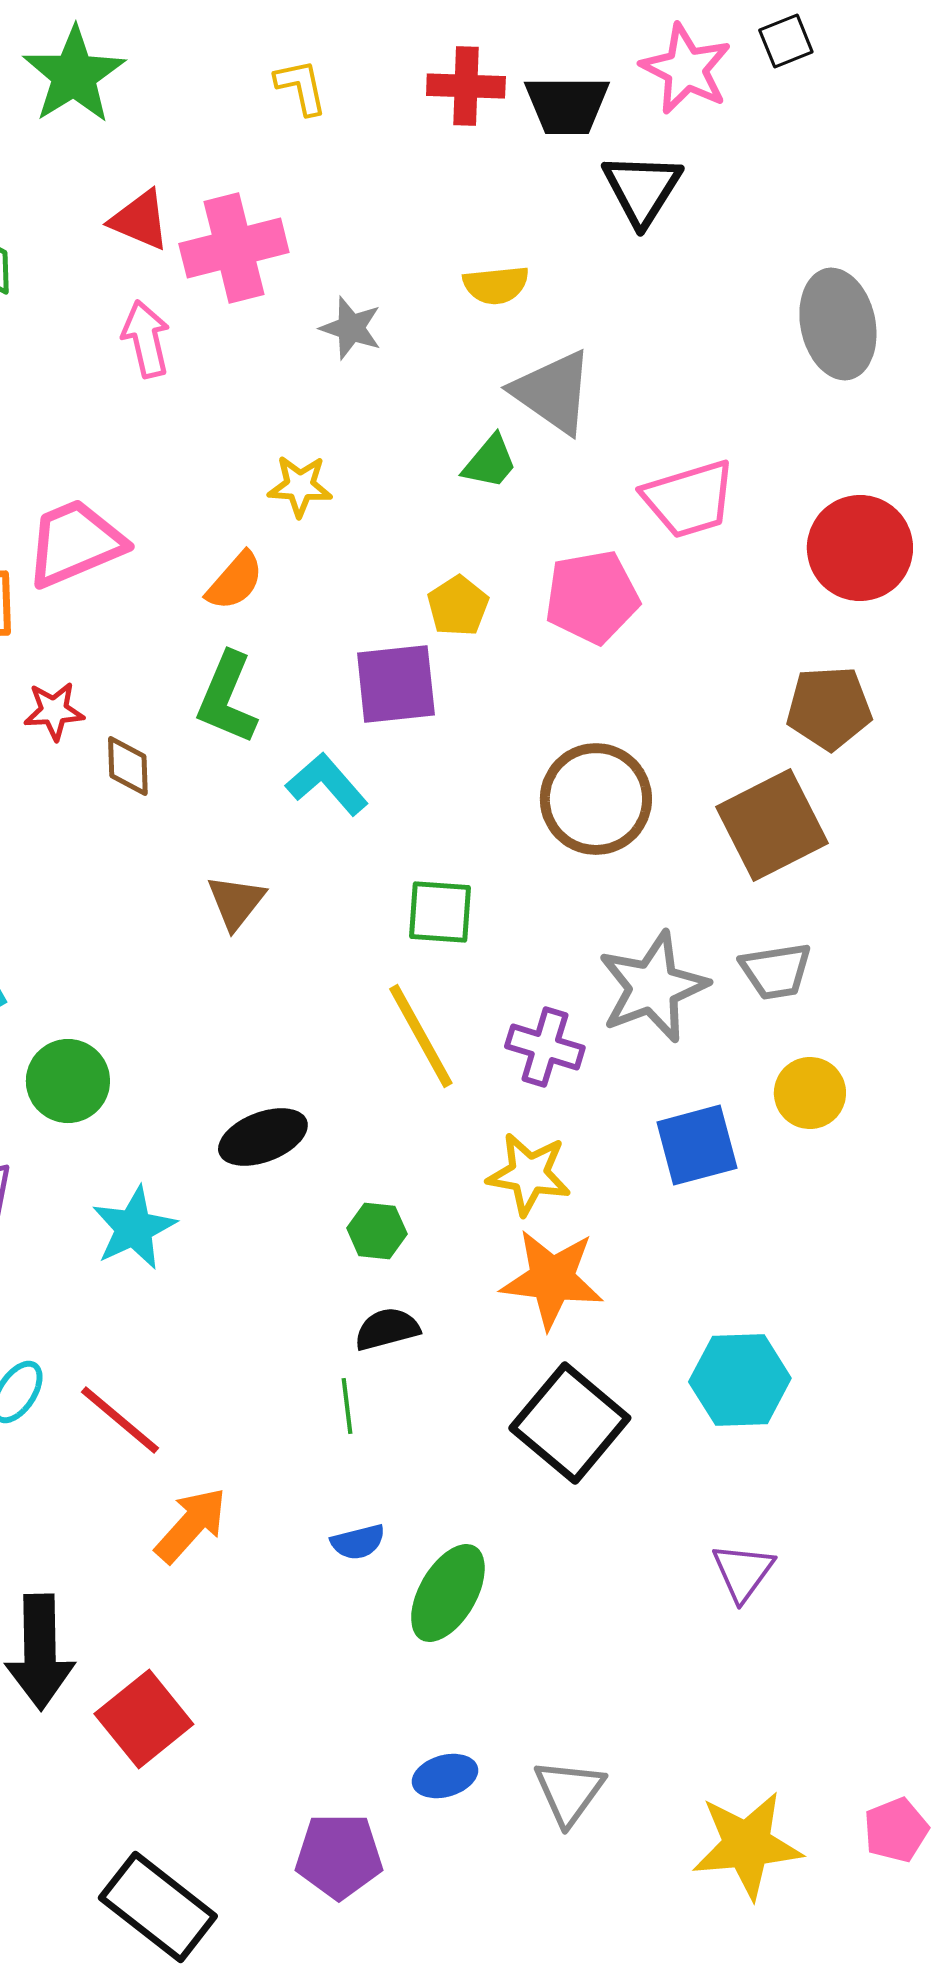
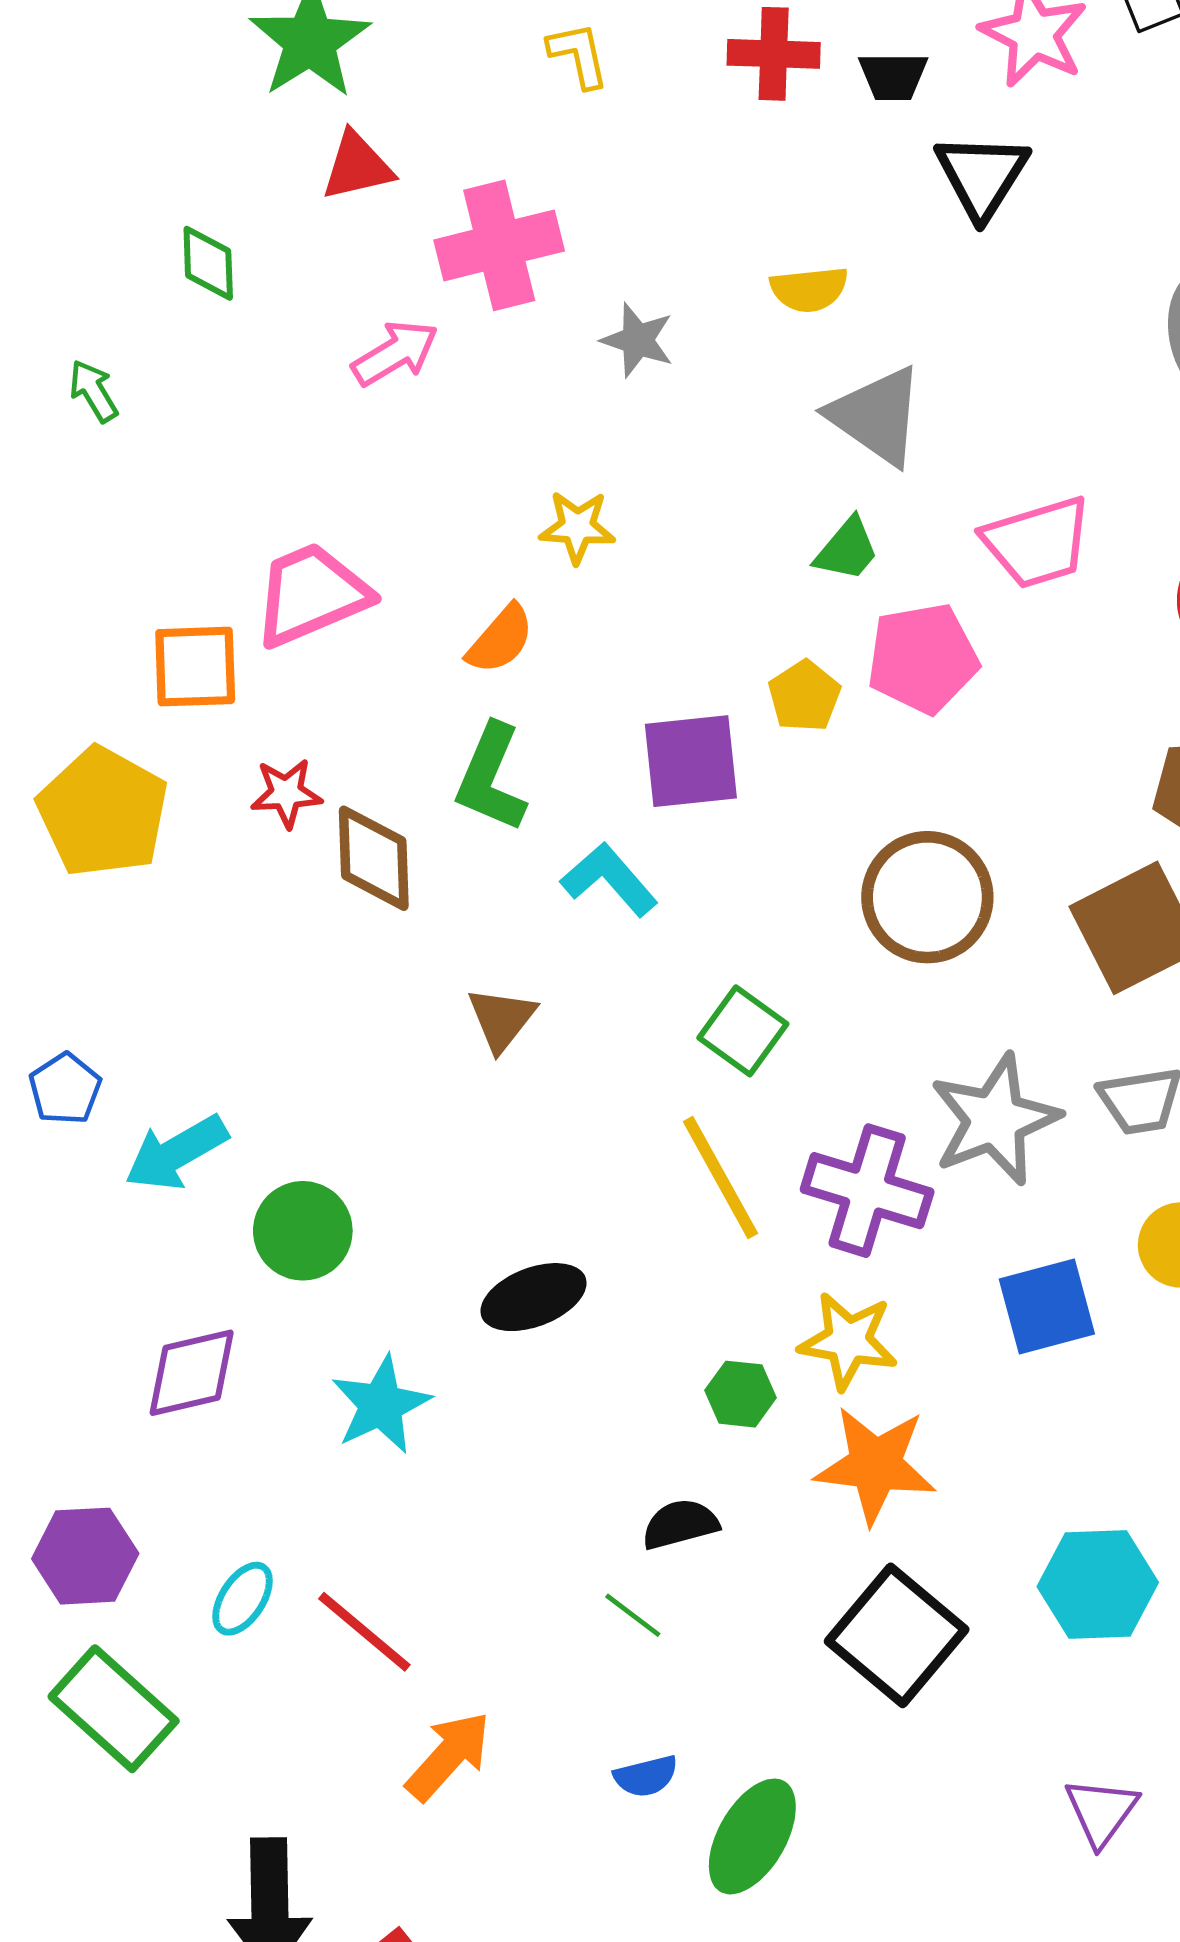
black trapezoid: (567, 105) -> (893, 76), size x0.7
red triangle: (140, 220) -> (357, 166), moved, turned -36
pink arrow: (146, 339) -> (395, 353), turned 72
green trapezoid: (490, 462) -> (847, 549), moved
yellow pentagon: (458, 606) -> (804, 696), moved
brown diamond: (128, 766) -> (374, 858), size x1.5
green square: (440, 912) -> (743, 1031), turned 32
purple cross: (545, 1047) -> (867, 1191), size x1.4
green hexagon: (377, 1231) -> (741, 1394), moved
green line: (347, 1406) -> (633, 1615), turned -46

